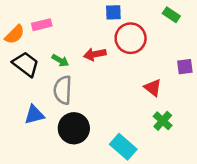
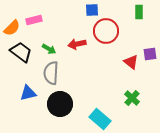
green rectangle: (171, 15) -> (139, 12), turned 56
red triangle: (153, 88) -> (131, 62), moved

